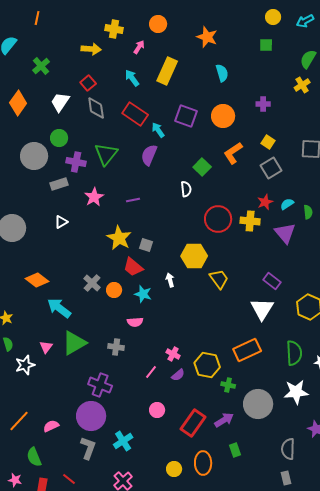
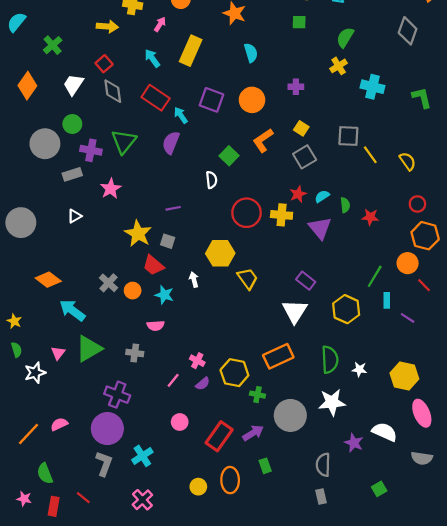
purple line: (133, 200) -> (173, 208), moved
pink semicircle: (51, 426) -> (59, 424), moved

